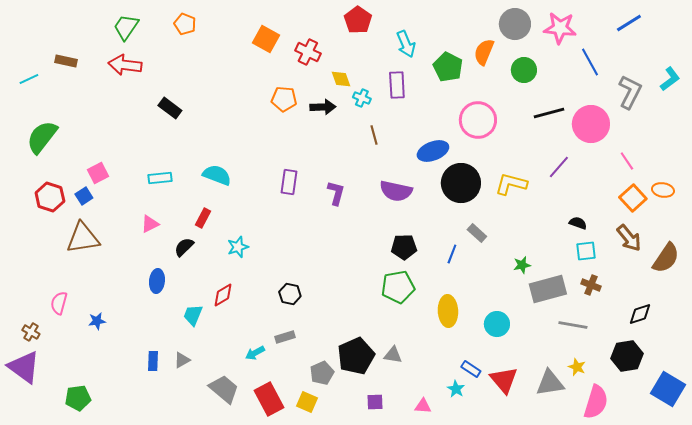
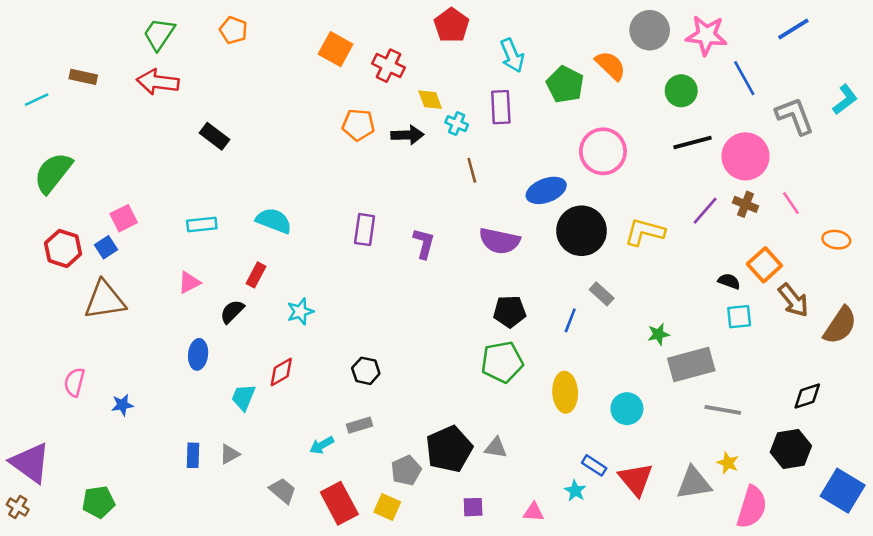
orange semicircle: (484, 52) -> (611, 66), turned 112
green circle: (524, 70) -> (681, 91), moved
gray L-shape: (630, 92) -> (795, 116), turned -48
orange square: (633, 198) -> (764, 265), moved
brown cross: (591, 285) -> (745, 204), moved
brown cross: (31, 332) -> (18, 507), moved
gray trapezoid: (224, 389) -> (283, 491), size x0.7

